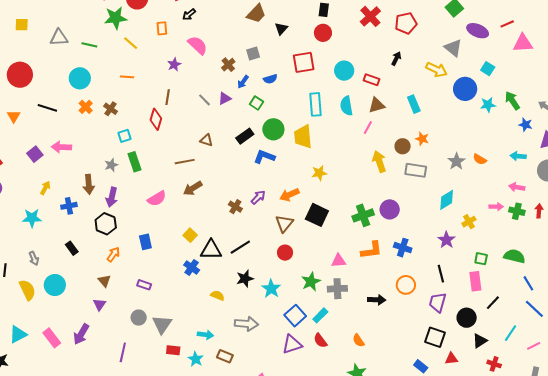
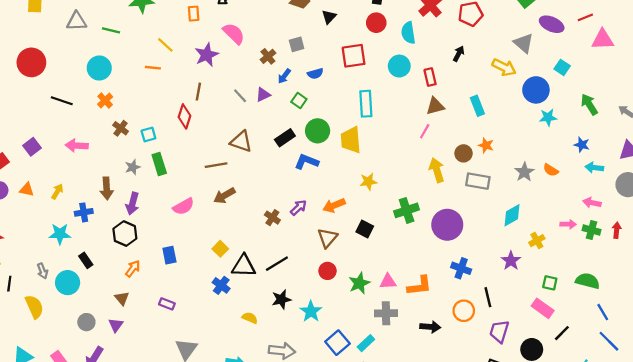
yellow line: (131, 43) -> (165, 45), moved
purple star: (174, 65) -> (207, 55), size x1.5
red rectangle: (372, 80) -> (430, 77), turned 56
cyan star: (488, 105) -> (548, 117), moved
cyan semicircle: (346, 106) -> (408, 33), moved
brown cross: (111, 109) -> (121, 128), moved
orange triangle: (14, 116) -> (27, 190), moved, turned -48
blue star: (526, 125) -> (582, 145), moved
brown triangle: (206, 140) -> (241, 141), size x1.5
purple square: (35, 154) -> (32, 147), moved
purple circle: (390, 209) -> (447, 225), size x1.4
black square: (317, 215) -> (365, 229), size x0.7
green cross: (363, 215) -> (407, 210), moved
cyan star: (32, 218) -> (60, 234), moved
orange L-shape: (371, 250) -> (420, 286), moved
black line: (441, 274) -> (488, 297), moved
pink rectangle: (475, 281) -> (543, 308), turned -48
green star: (311, 282) -> (359, 283), moved
cyan circle: (55, 285) -> (68, 283), moved
gray circle: (139, 318) -> (86, 322), moved

